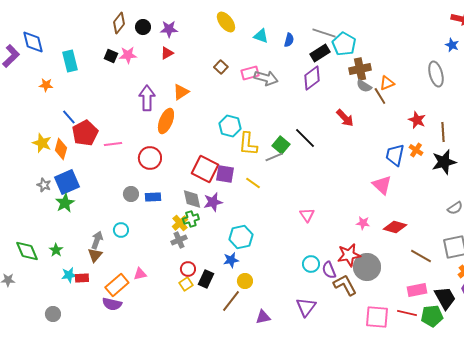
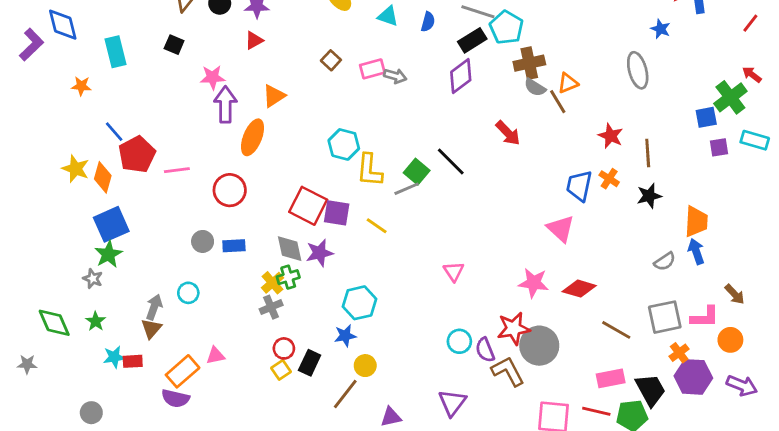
pink star: (128, 55) -> (213, 77), moved
gray arrow: (266, 78) -> (395, 76), size x0.7
black star: (444, 162) -> (649, 196), size x0.7
gray star: (44, 185) -> (93, 279), moved
pink star: (363, 223) -> (534, 283), size x1.5

